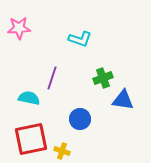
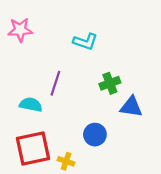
blue circle: (80, 119) -> (95, 135), moved

